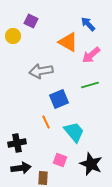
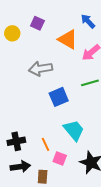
purple square: (31, 21) -> (37, 23), moved
orange line: (46, 122) -> (46, 144), moved

